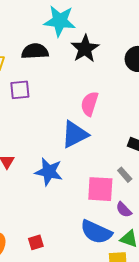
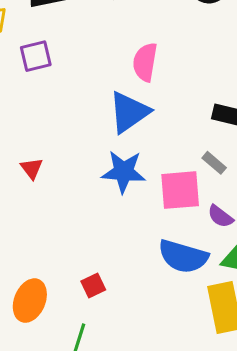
blue star: (49, 172) -> (124, 172), moved

